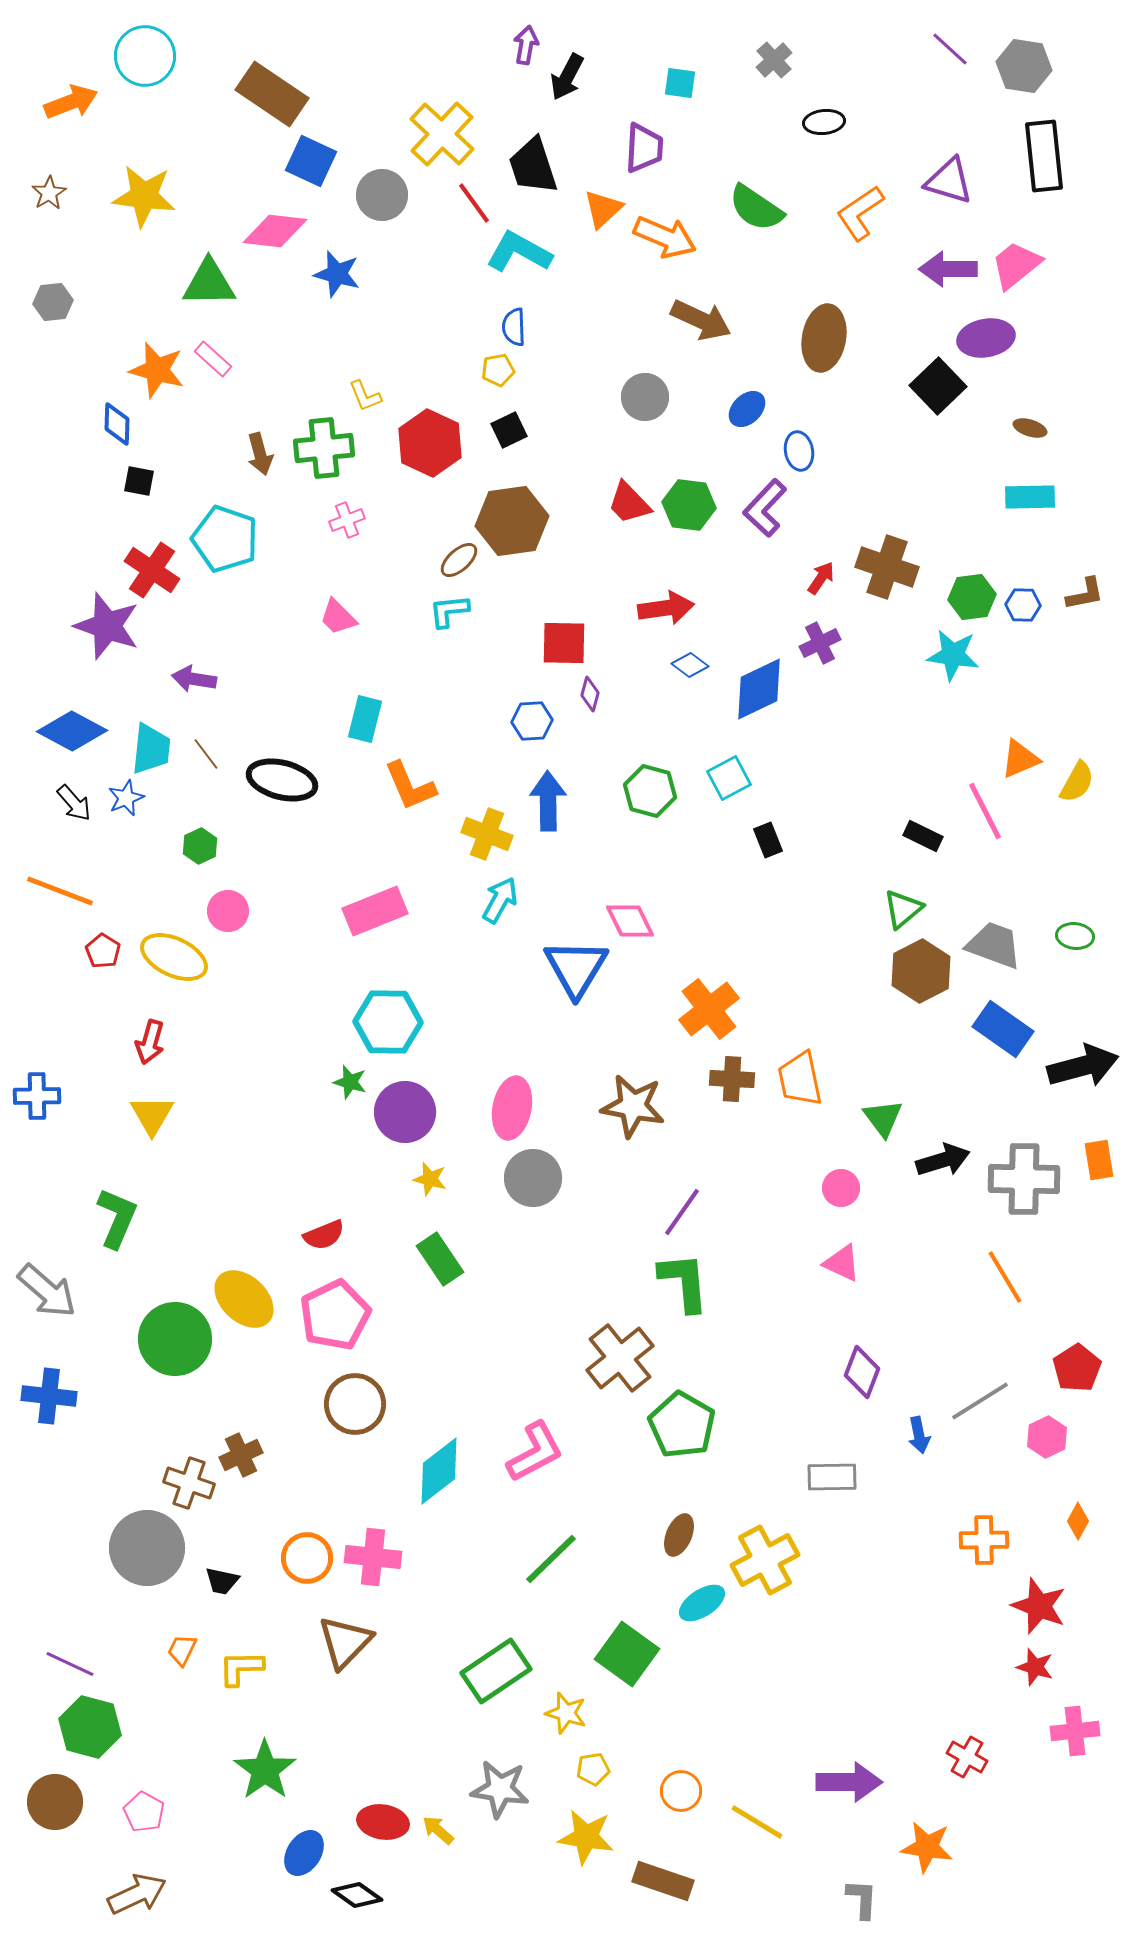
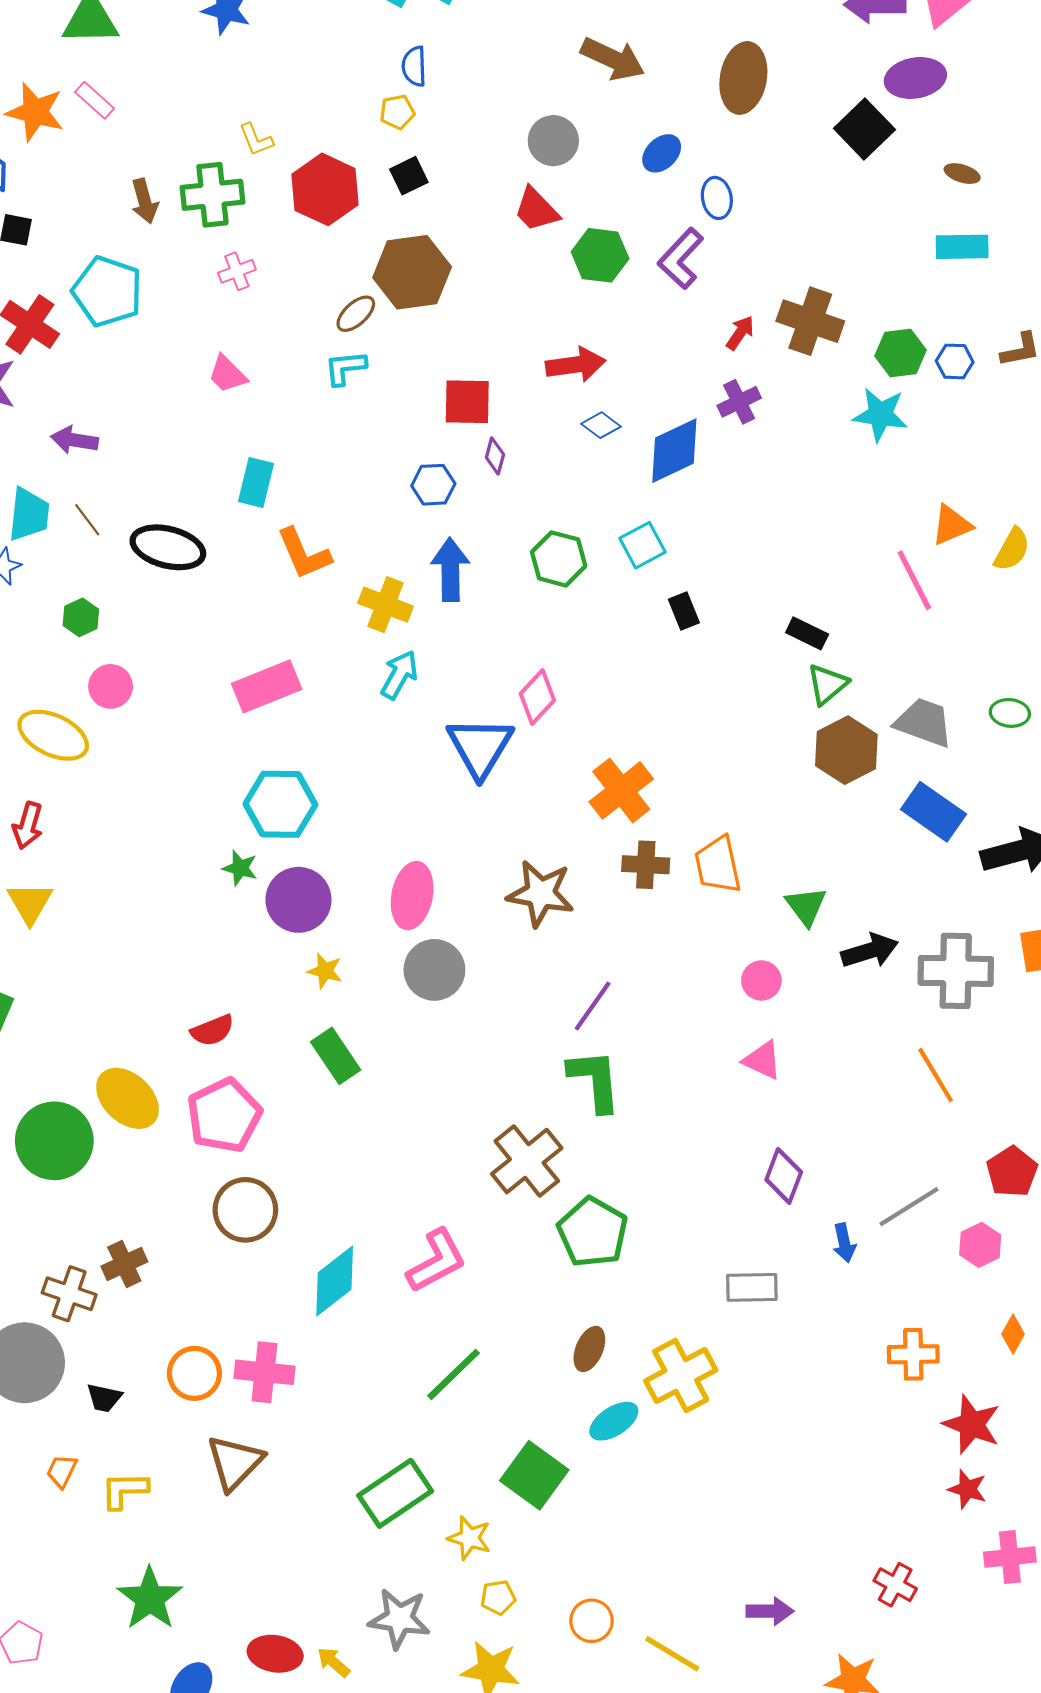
red trapezoid: (629, 503) -> (536, 210), moved
black rectangle: (923, 836) -> (807, 633), moved
pink diamond: (630, 921) -> (537, 697), turned 69
purple arrow: (849, 1782) -> (770, 1611), size x0.7

